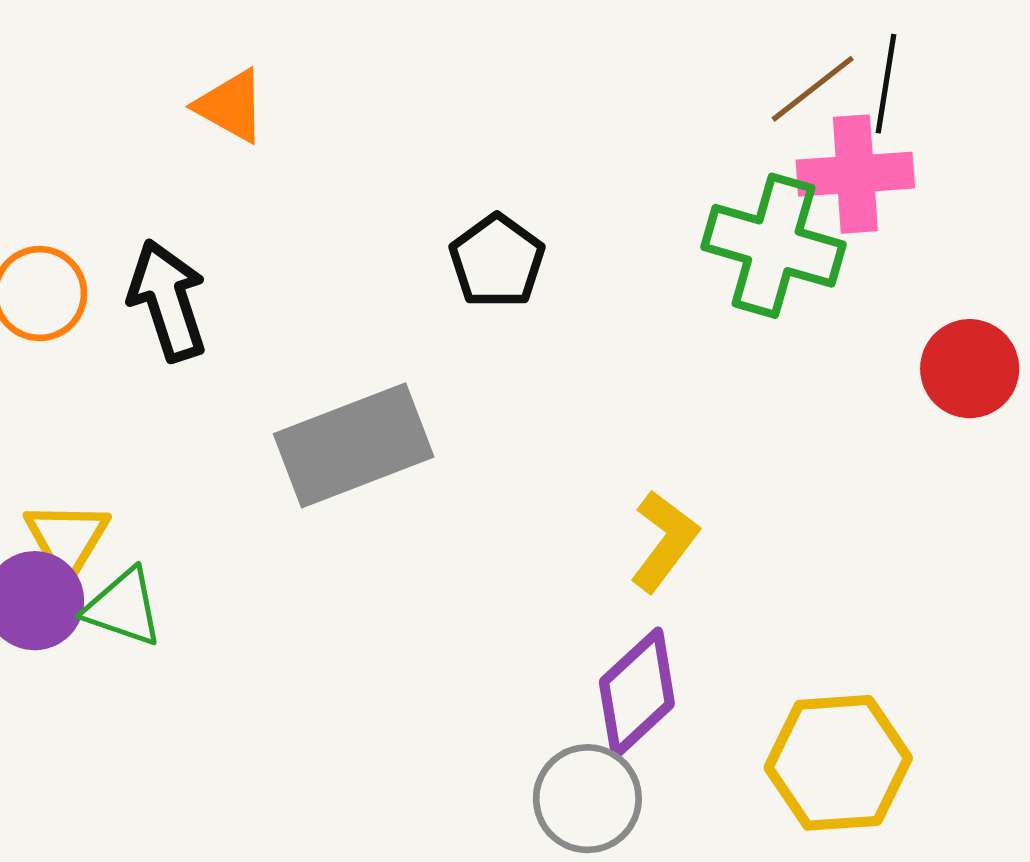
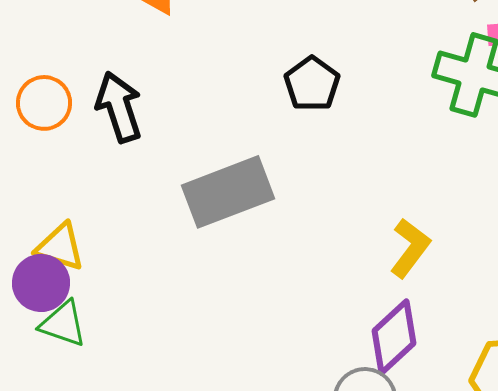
yellow triangle: (67, 539) -> (60, 247), turned -44
green triangle: (123, 608) -> (63, 324), moved

